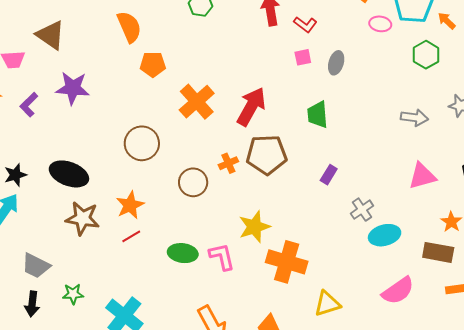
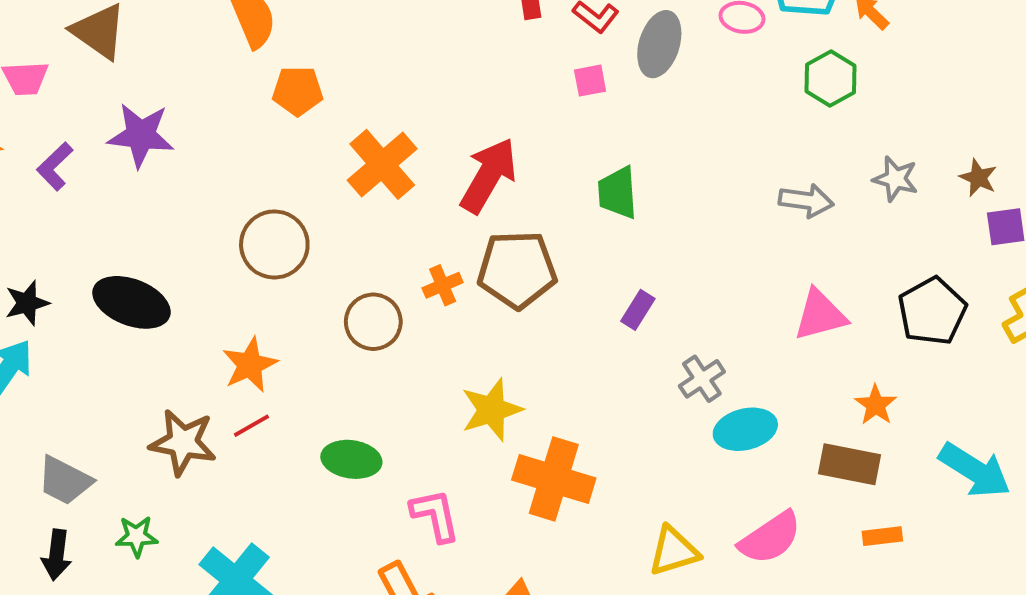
gray ellipse: (336, 63) -> (659, 44), moved, size x1.4
brown star: (83, 218) -> (183, 442), moved
pink L-shape: (222, 257) -> (435, 515), moved
yellow triangle: (327, 304) -> (674, 551), moved

